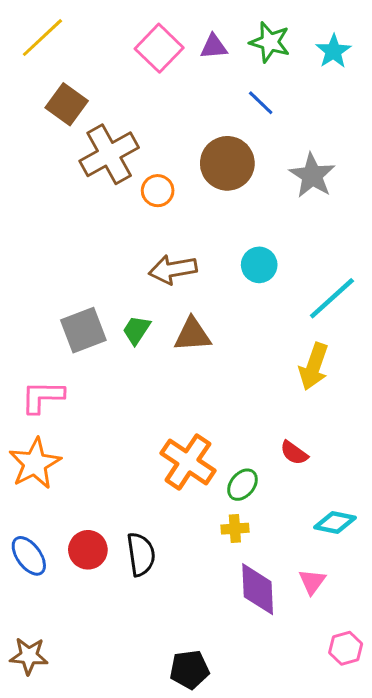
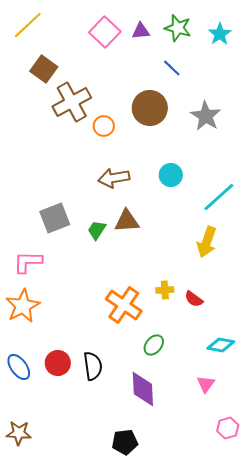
green trapezoid: (136, 330) -> (97, 230), moved
green ellipse: (242, 485) -> (154, 345), moved
yellow cross: (235, 529) -> (165, 290), moved
purple diamond: (258, 589) -> (143, 389), moved

